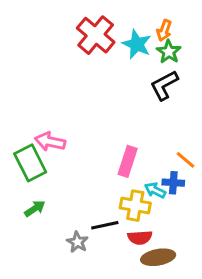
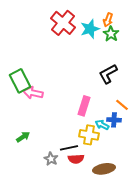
cyan star: (137, 44) -> (90, 29), turned 30
black L-shape: (164, 85) -> (108, 74), moved
green rectangle: (30, 163) -> (20, 81), moved
red semicircle: (140, 237) -> (76, 159), moved

